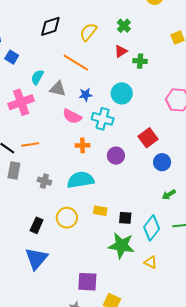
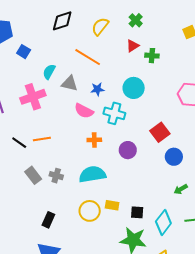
gray rectangle: (14, 171) -> (33, 175), moved, turned -48
yellow circle: (67, 218) -> (90, 211), moved

